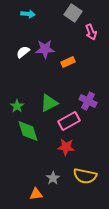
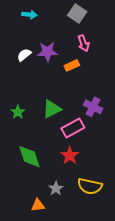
pink arrow: (91, 32) -> (83, 43), moved
green diamond: (28, 131) -> (29, 157), moved
red star: (66, 147) -> (70, 156), turned 30

